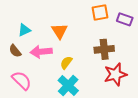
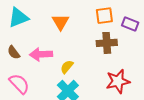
cyan triangle: (24, 30) -> (18, 18), moved, size x1.5
orange triangle: (60, 31) -> (61, 22), moved
brown cross: (104, 49) -> (107, 43), moved

